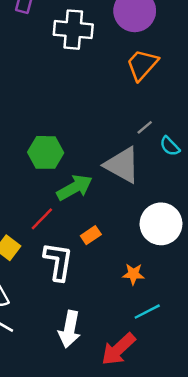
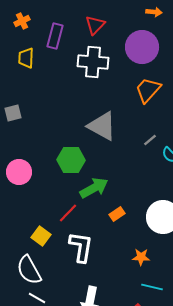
gray triangle: (122, 165) -> (102, 126), moved
orange rectangle: (91, 235) -> (117, 214), moved
cyan line: (147, 312) -> (152, 287), turned 40

